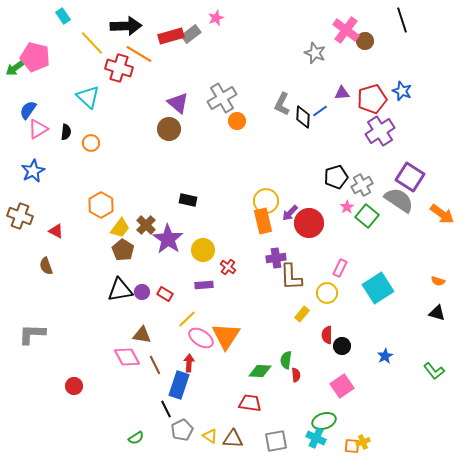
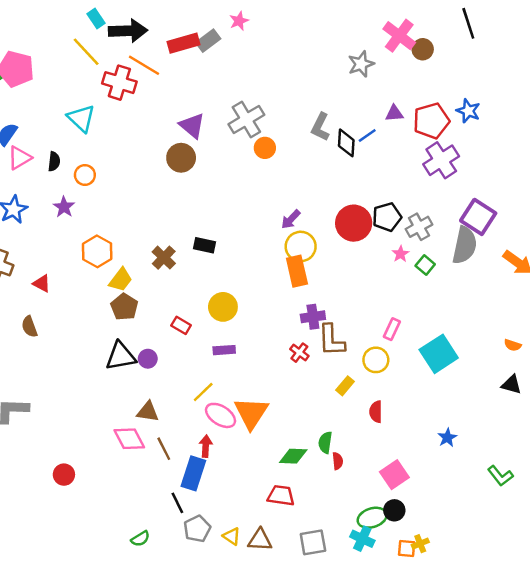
cyan rectangle: (63, 16) -> (96, 18), moved
gray star: (315, 53) -> (361, 64), turned 30
gray semicircle: (399, 200) -> (465, 245), turned 68
purple arrow: (290, 213) -> (291, 219), moved
green square: (367, 216) -> (425, 265), size x0.7
red circle: (309, 223) -> (354, 223), moved
brown cross: (146, 225) -> (164, 258), moved
purple star: (168, 239) -> (64, 207), moved, size x0.6
red cross: (228, 267) -> (299, 353), moved
red rectangle: (165, 294) -> (181, 325), moved
black circle: (342, 346) -> (394, 510), moved
green L-shape: (434, 371) -> (500, 476), moved

